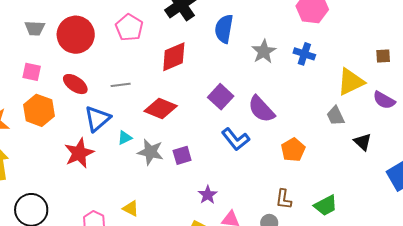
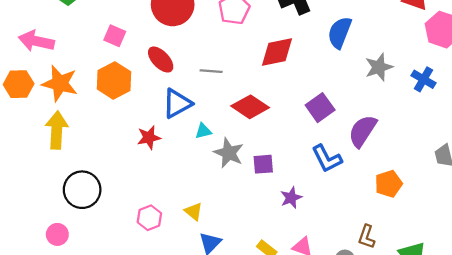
purple semicircle: (261, 109) -> (363, 131), turned 64
red star: (79, 153) -> (149, 137), size x0.7
purple star: (208, 195) -> (291, 198), moved

